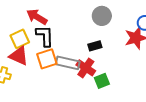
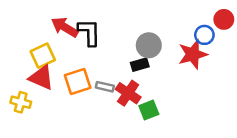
gray circle: (102, 16) -> (149, 45), moved
black L-shape: (45, 36) -> (89, 32), moved
gray rectangle: (68, 63) -> (105, 87), size x0.6

